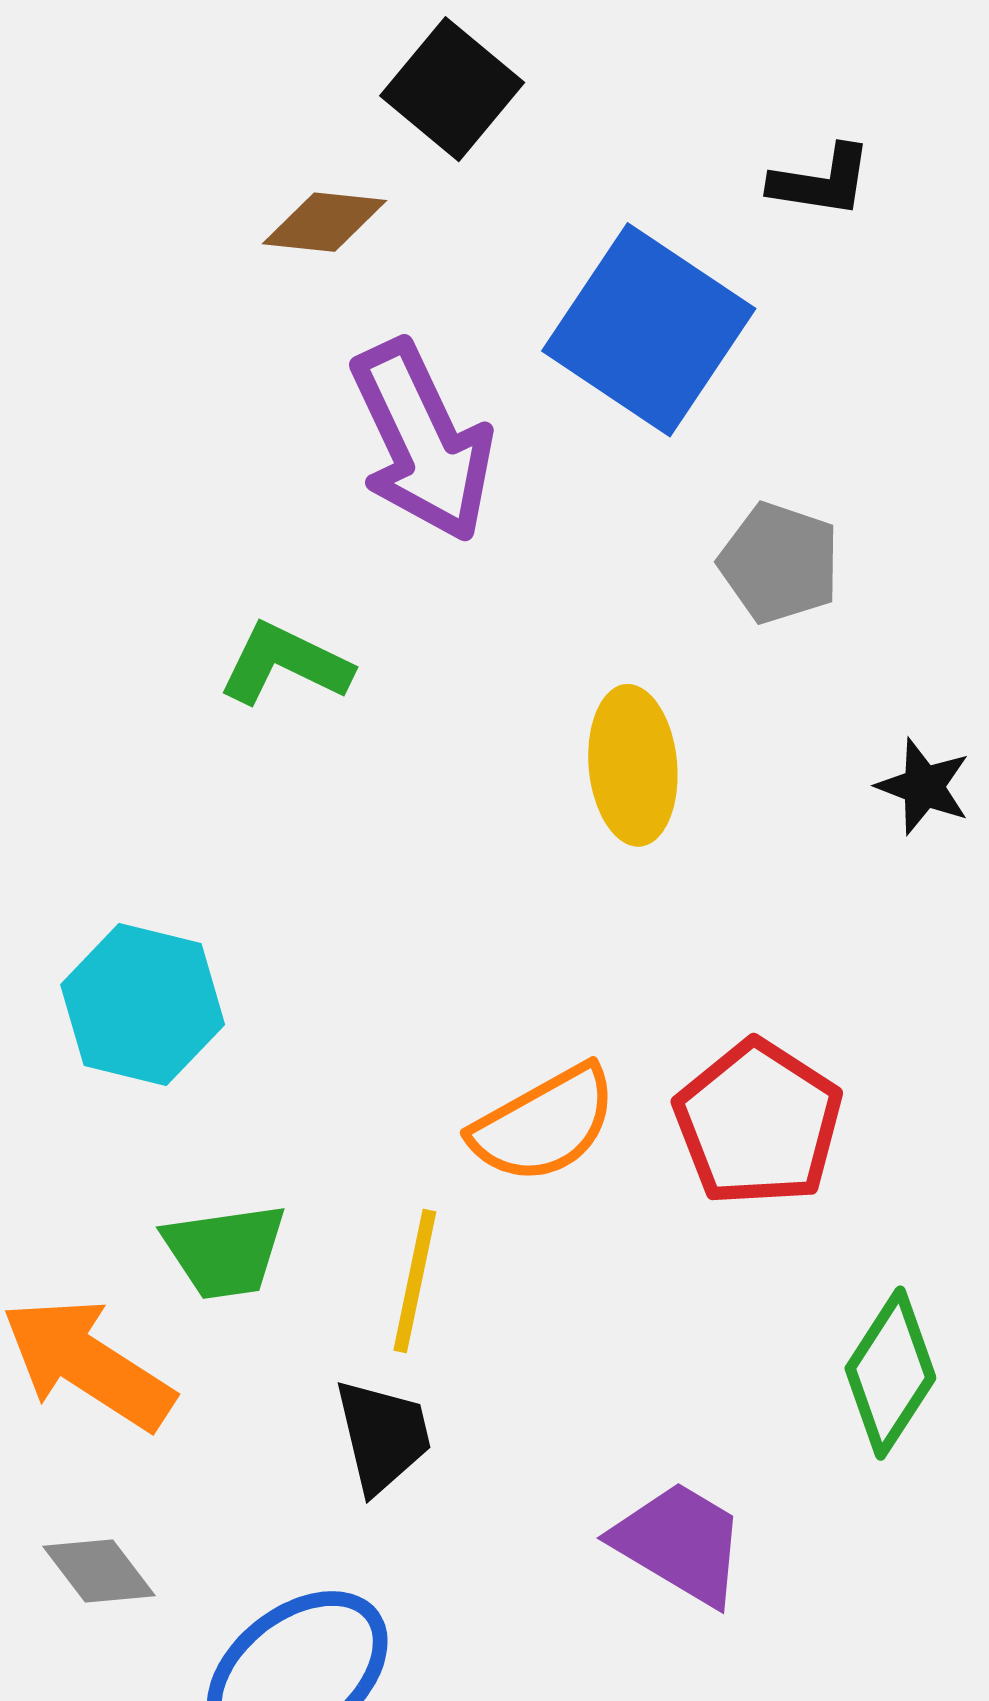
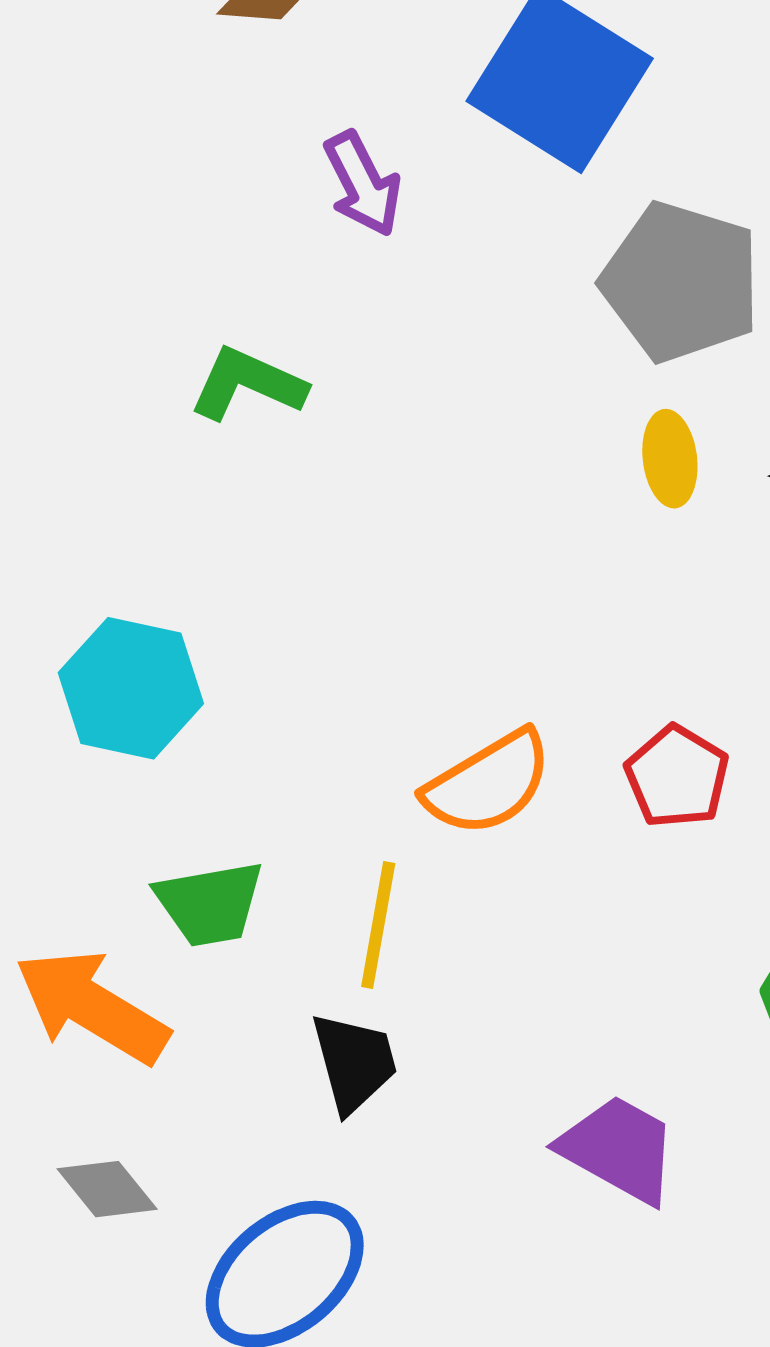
purple arrow: (422, 441) -> (363, 184), size x0.6
gray pentagon: (779, 563) -> (681, 282), size x1.5
yellow ellipse: (633, 765) -> (670, 459), moved, size x0.7
red pentagon: (758, 1123) -> (677, 777), size x0.7

